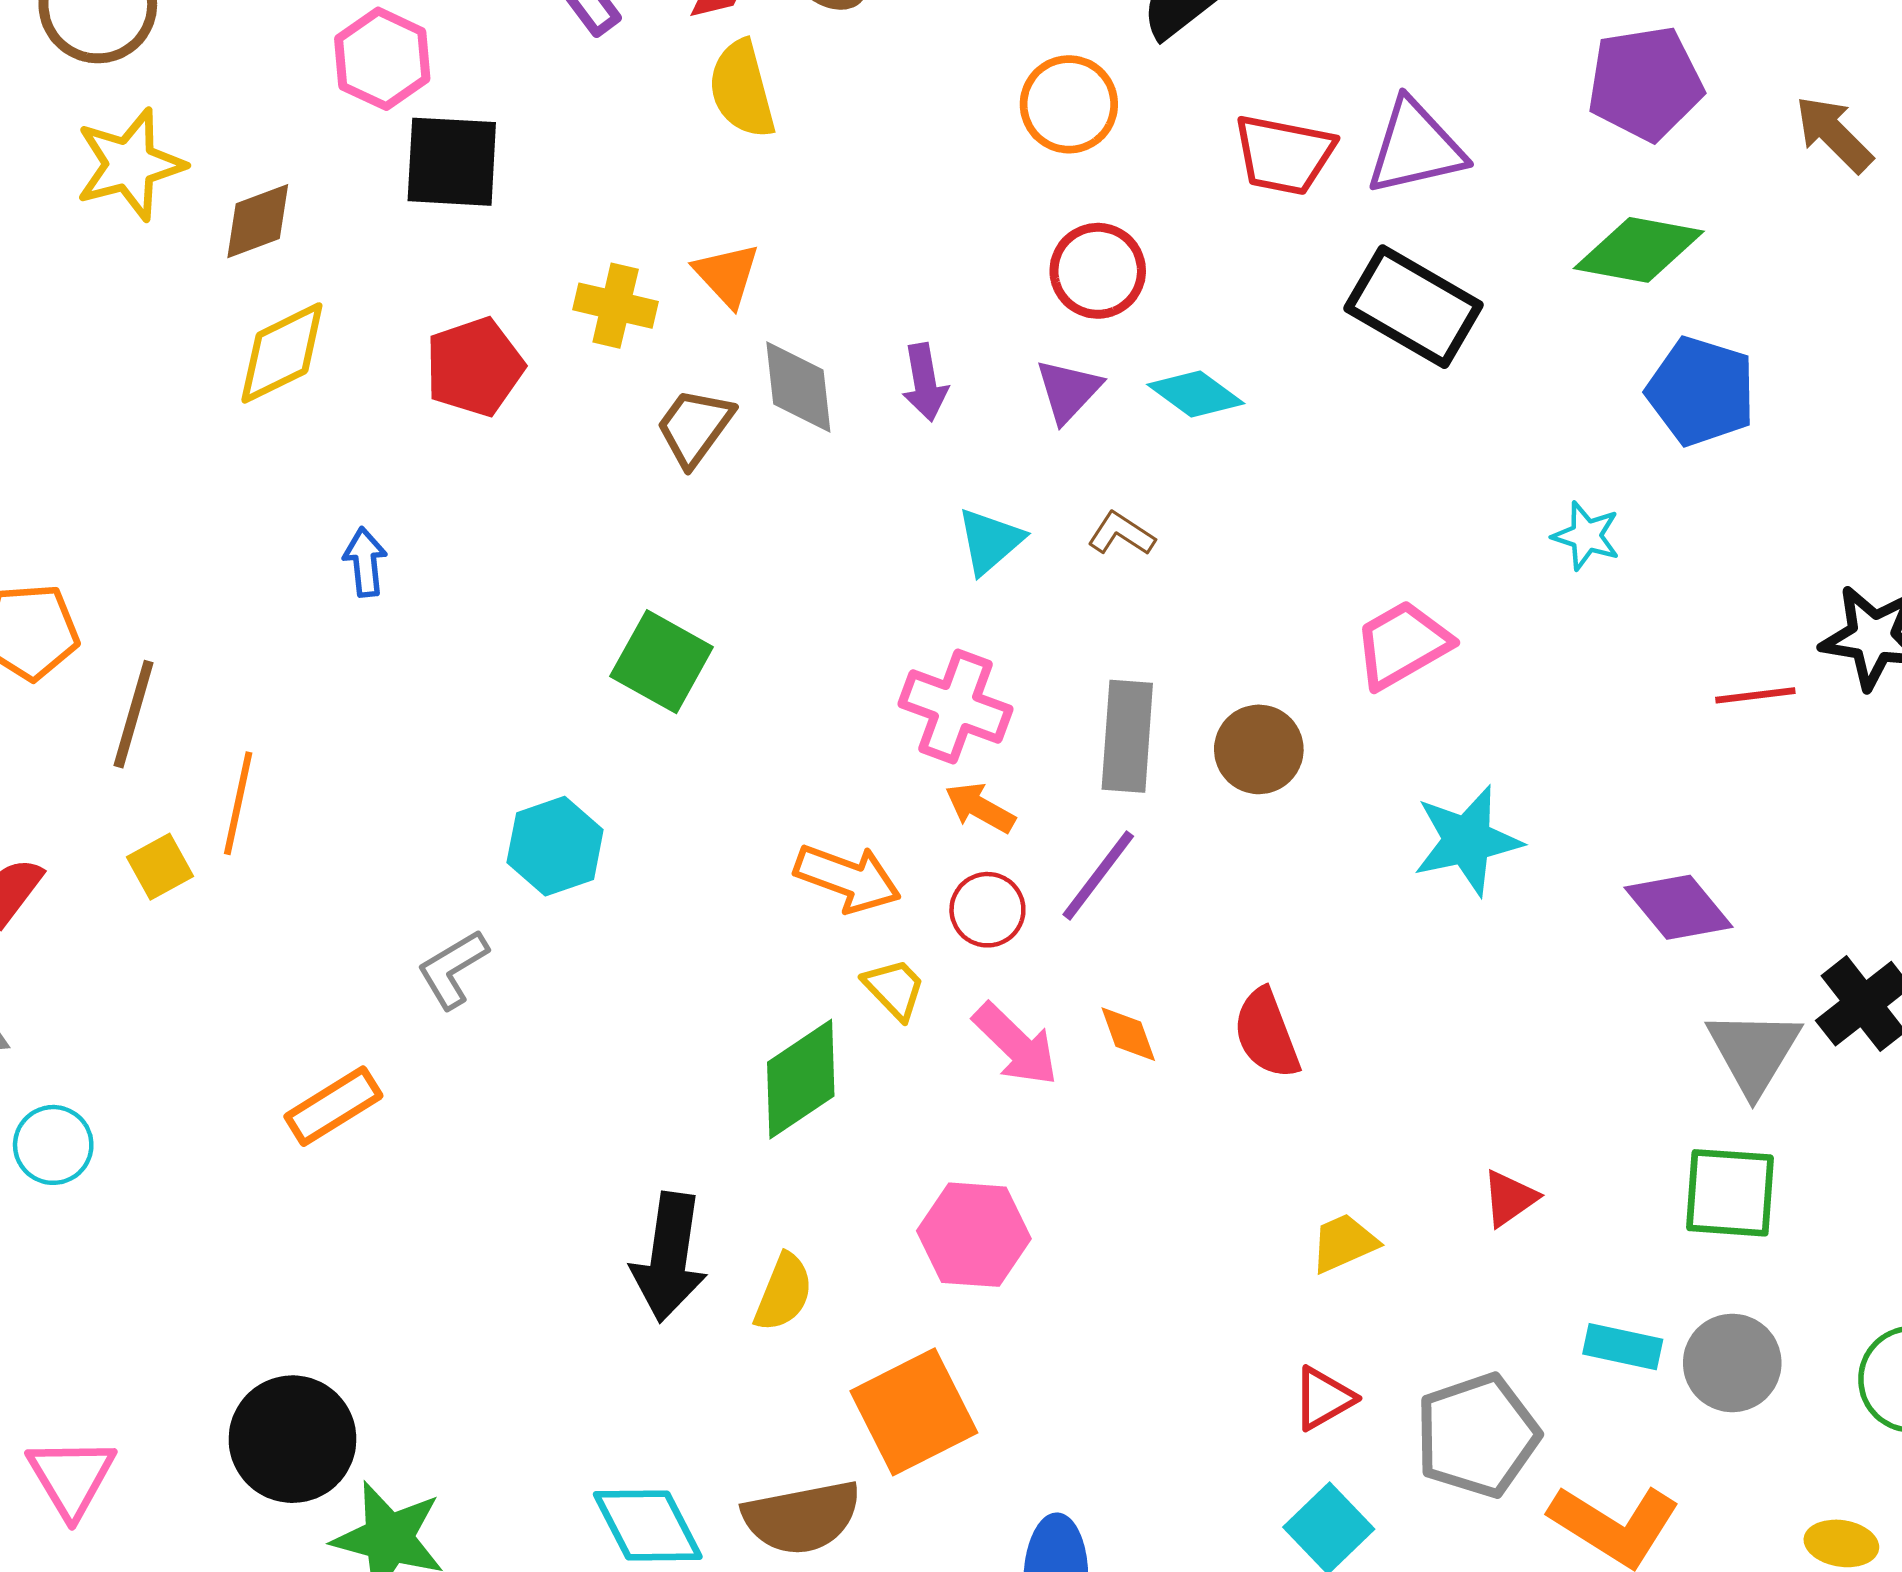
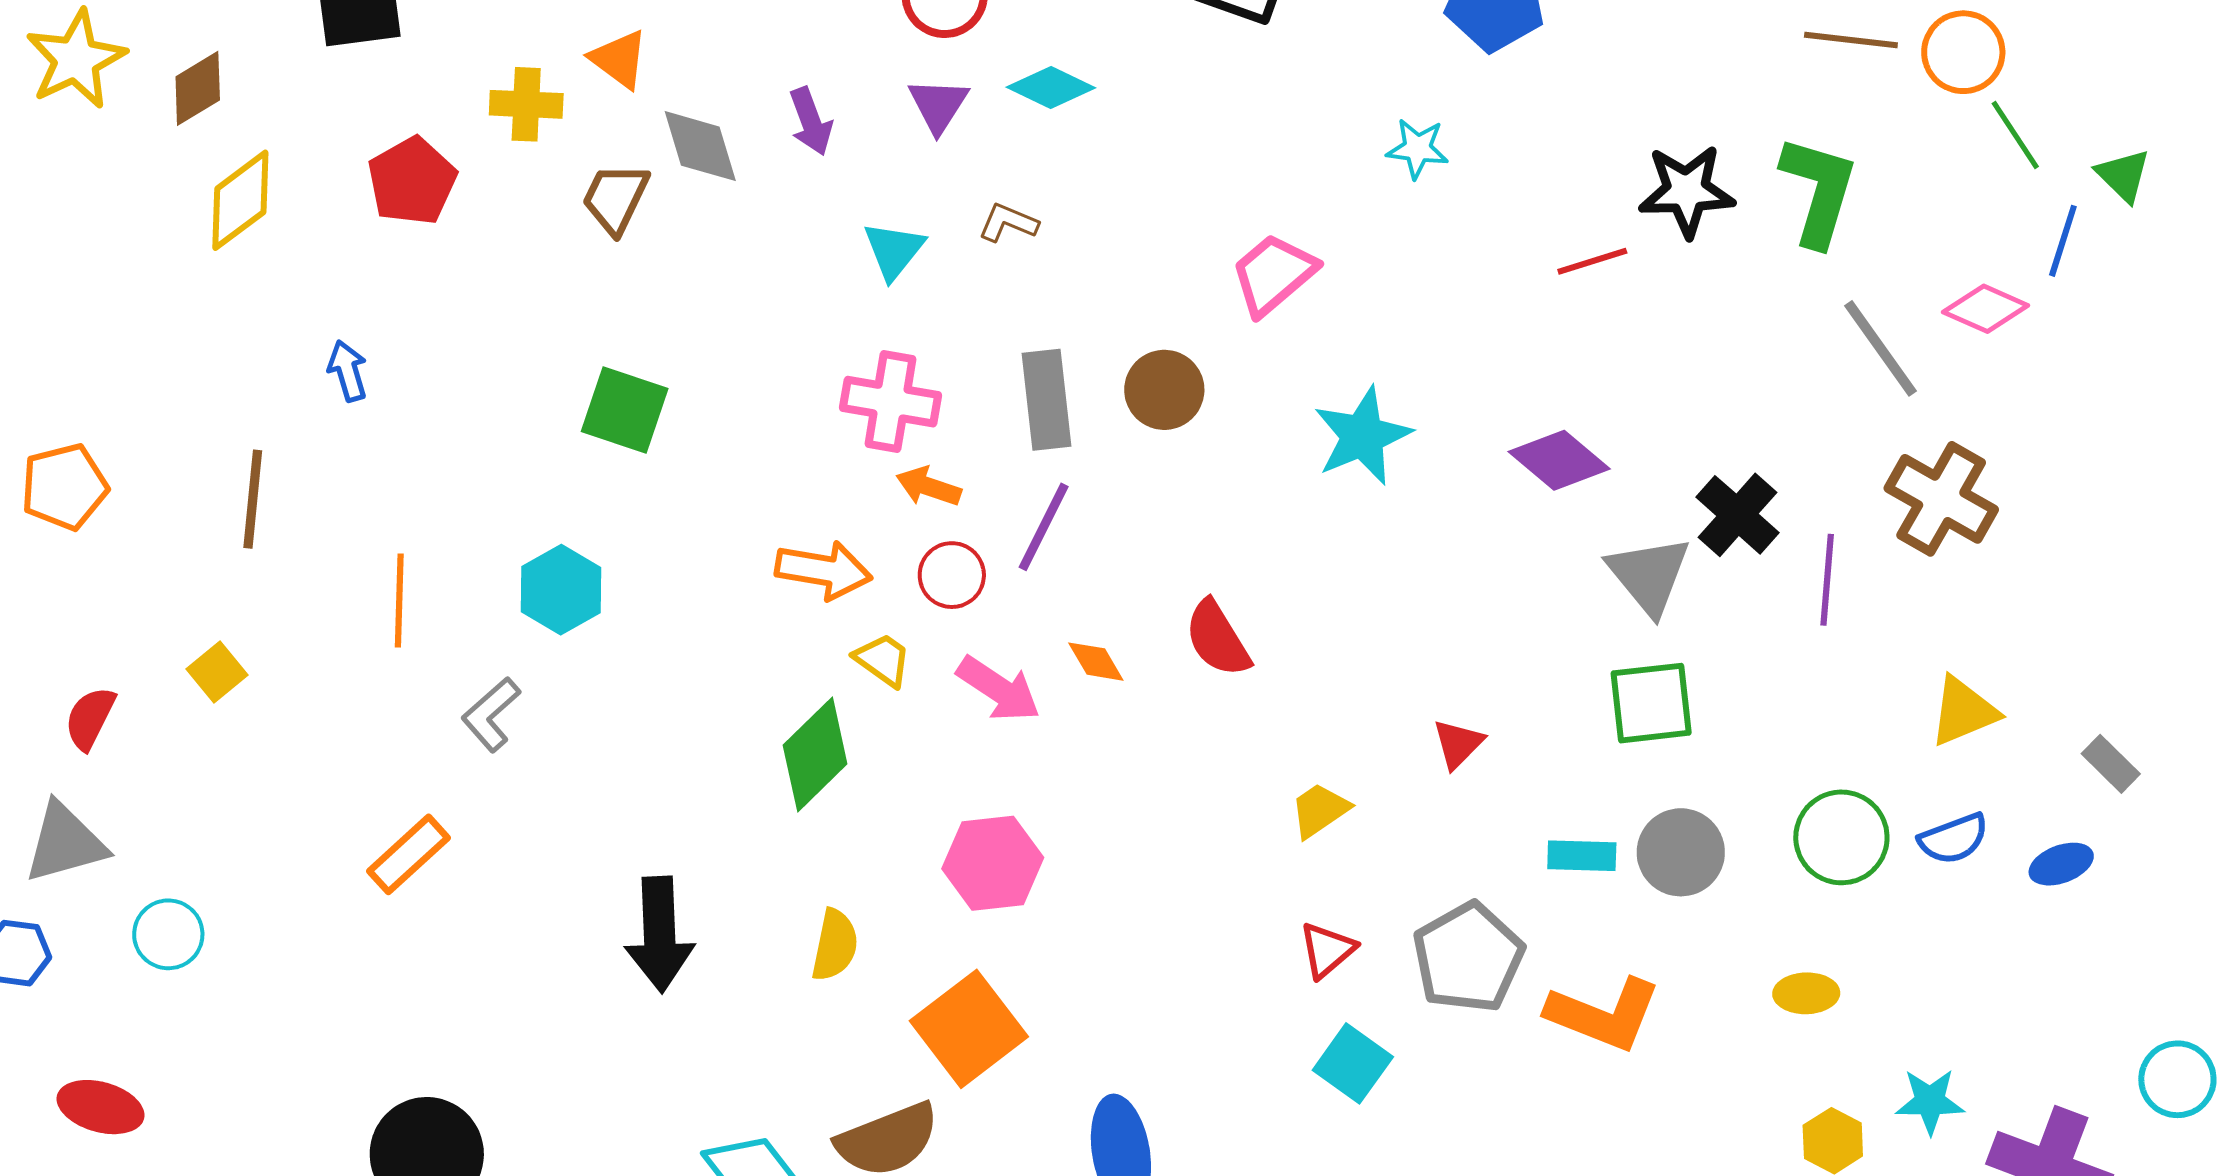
brown line: (134, 714) -> (253, 499), moved
orange line: (238, 803) -> (399, 601), moved
black arrow: (669, 1257) -> (659, 934), moved

